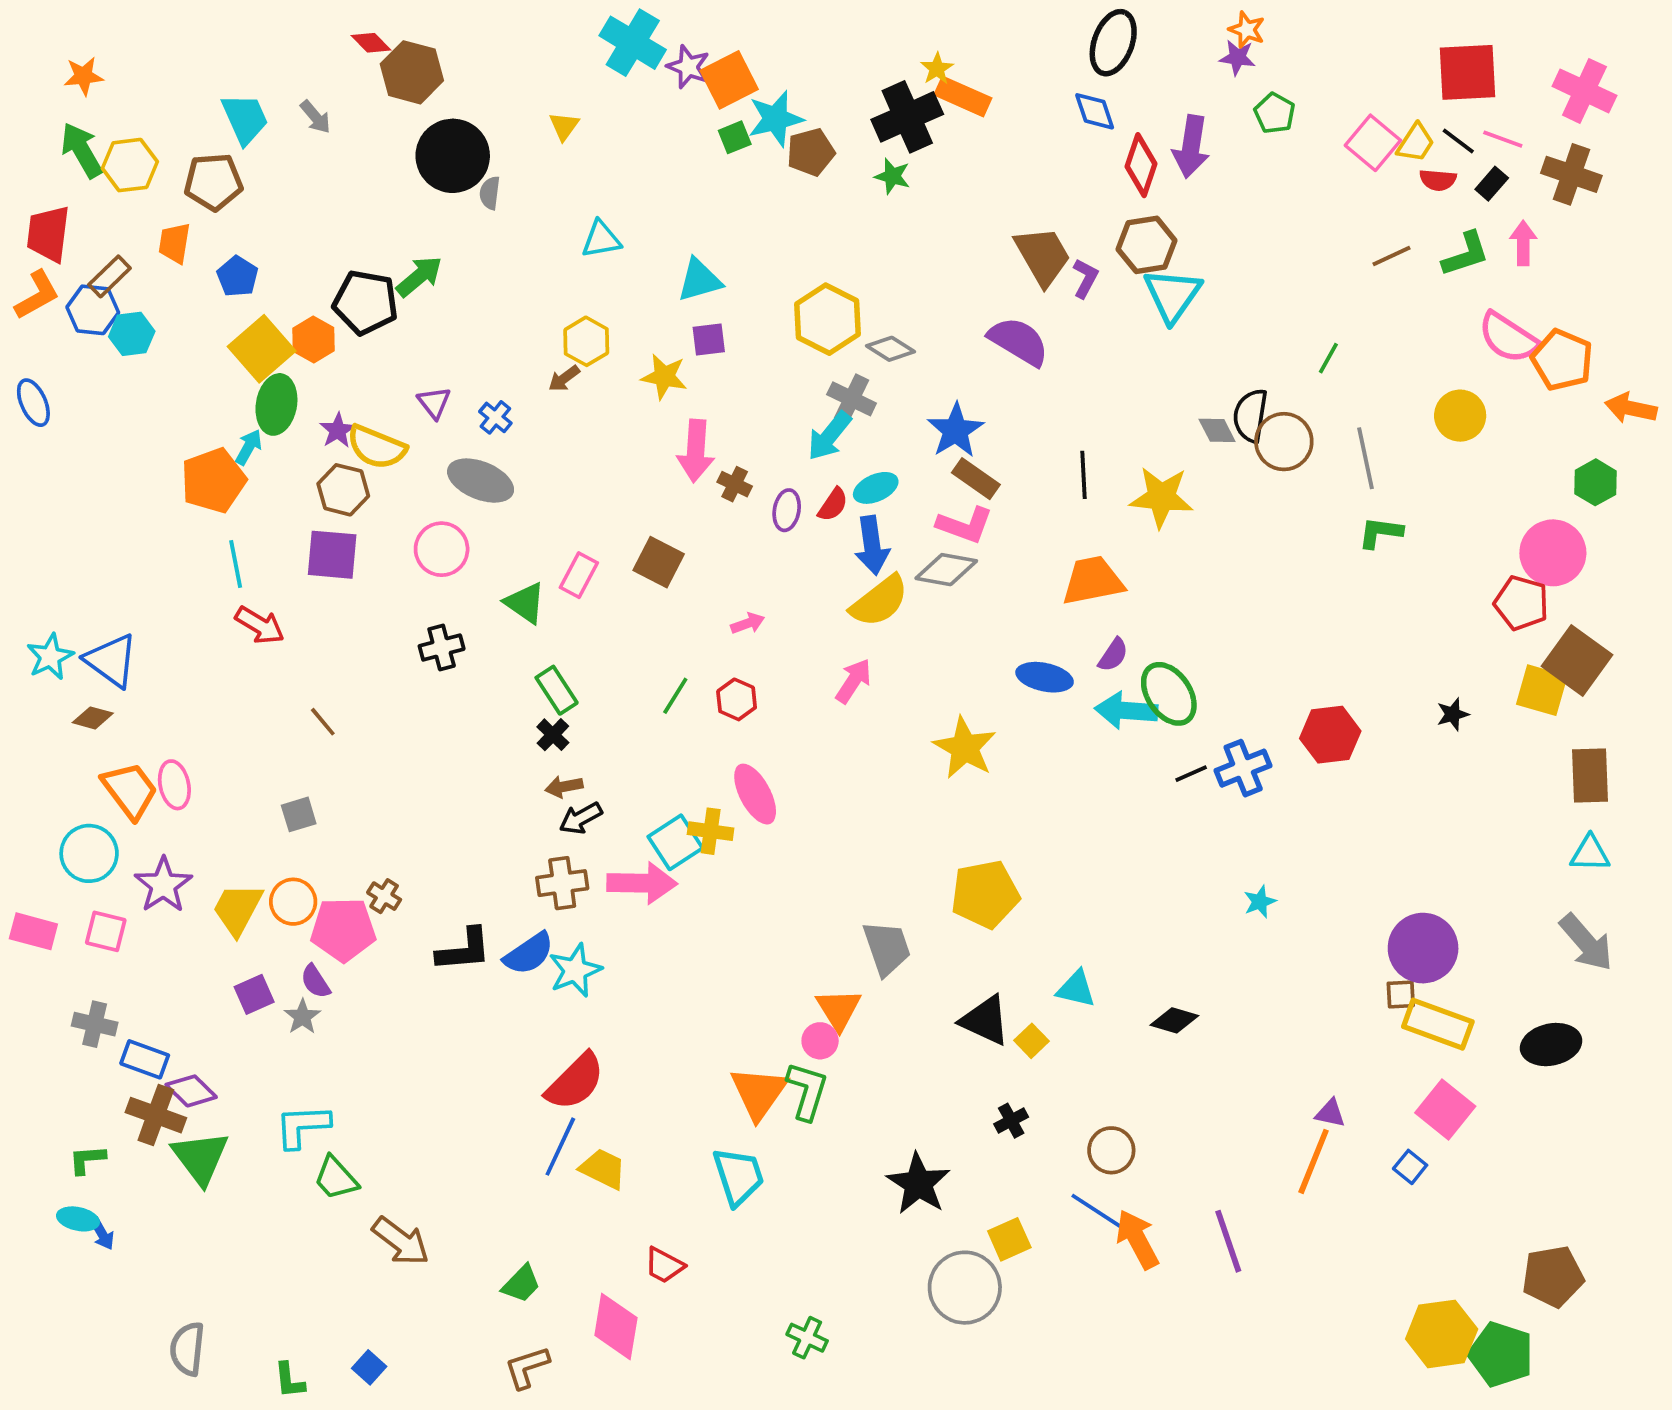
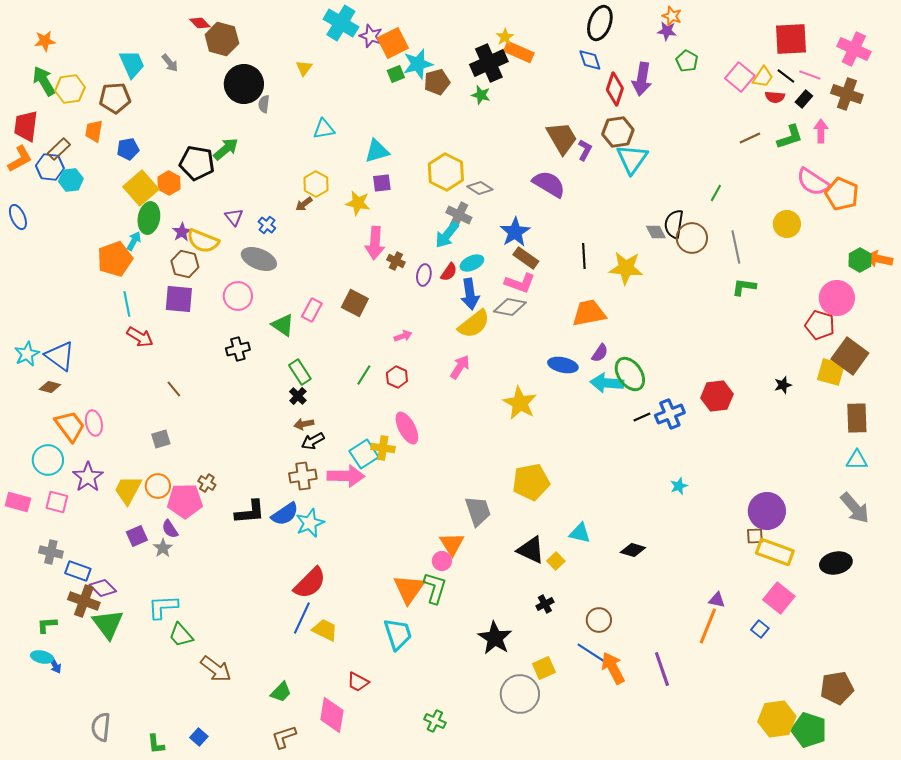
blue pentagon: (237, 276) -> (128, 149), turned 30
orange arrow: (1631, 408) -> (879, 259), moved

